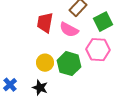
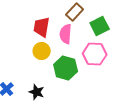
pink semicircle: (69, 30) -> (66, 34), turned 66
yellow circle: (45, 63) -> (42, 51), moved

